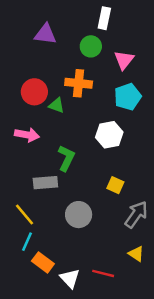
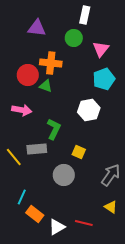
orange cross: (79, 83) -> (51, 63), moved
yellow square: (115, 185) -> (79, 152), moved
yellow line: (25, 215) -> (14, 157), moved
white triangle: (70, 278) -> (57, 227), turned 42

